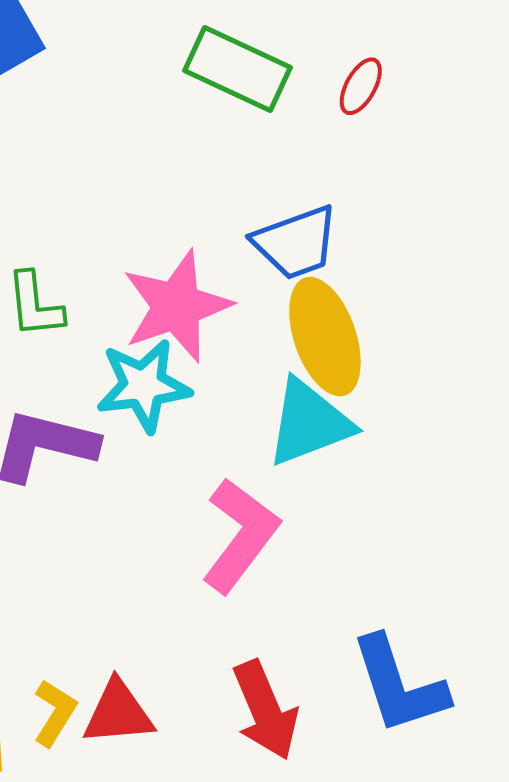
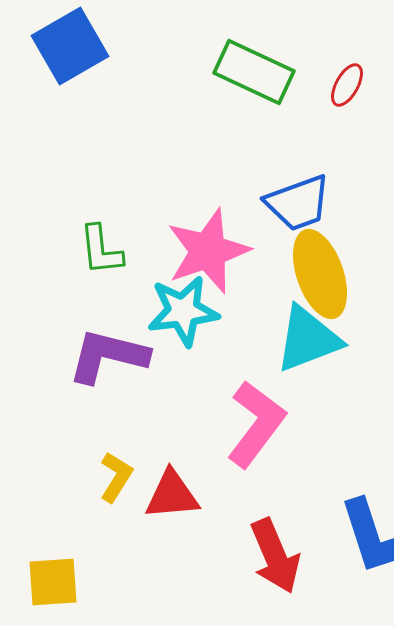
yellow L-shape: (55, 713) -> (116, 477), moved
red triangle: (118, 713) -> (172, 495), moved

